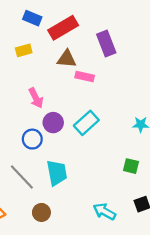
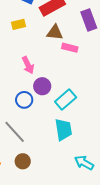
cyan rectangle: (86, 123) -> (66, 100), moved
cyan trapezoid: (57, 173) -> (63, 130), moved
brown circle: (41, 212) -> (23, 161), moved

